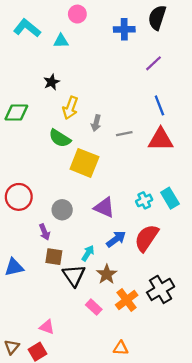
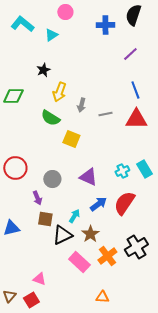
cyan triangle: (61, 41) -> (51, 35), turned -32
yellow square: (84, 163) -> (71, 139), size x0.7
black triangle: (74, 275) -> (62, 235), turned 40
pink rectangle: (94, 307) -> (79, 262), size x1.5

